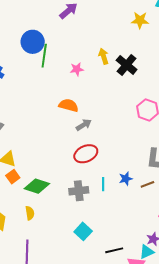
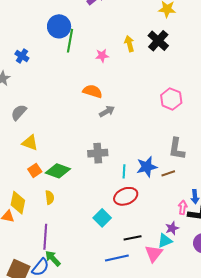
black cross: (127, 65) -> (158, 41), moved
red ellipse: (86, 154) -> (126, 196), moved
orange square: (13, 177) -> (35, 170), moved
blue star: (126, 179) -> (147, 167), size x1.5
gray cross: (79, 191) -> (98, 153), moved

